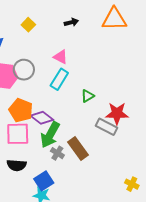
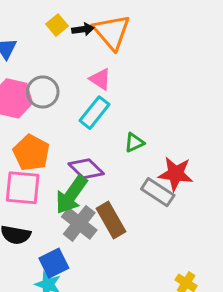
orange triangle: (114, 19) -> (112, 32), moved, turned 44
black arrow: (71, 22) -> (83, 29), moved
purple diamond: (42, 118) -> (86, 169), moved
gray cross: (57, 153) -> (79, 223), size x1.6

